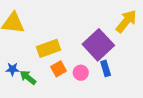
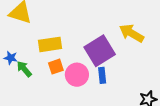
yellow arrow: (126, 21) -> (132, 33), turned -110
pink circle: (81, 73) -> (77, 75), size x1.5

